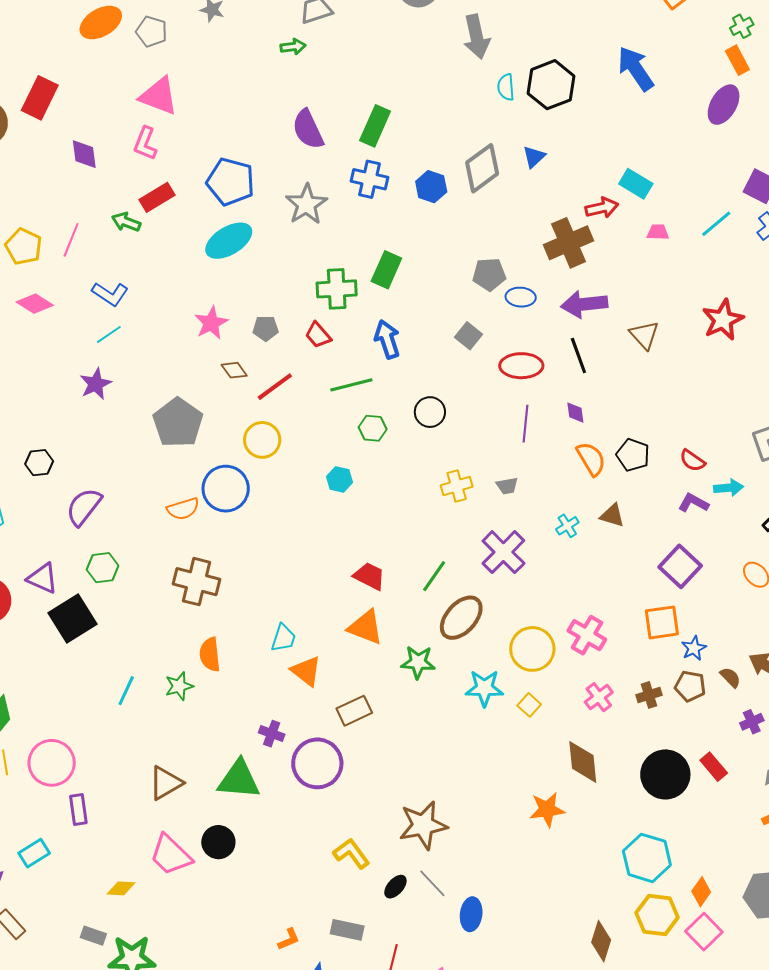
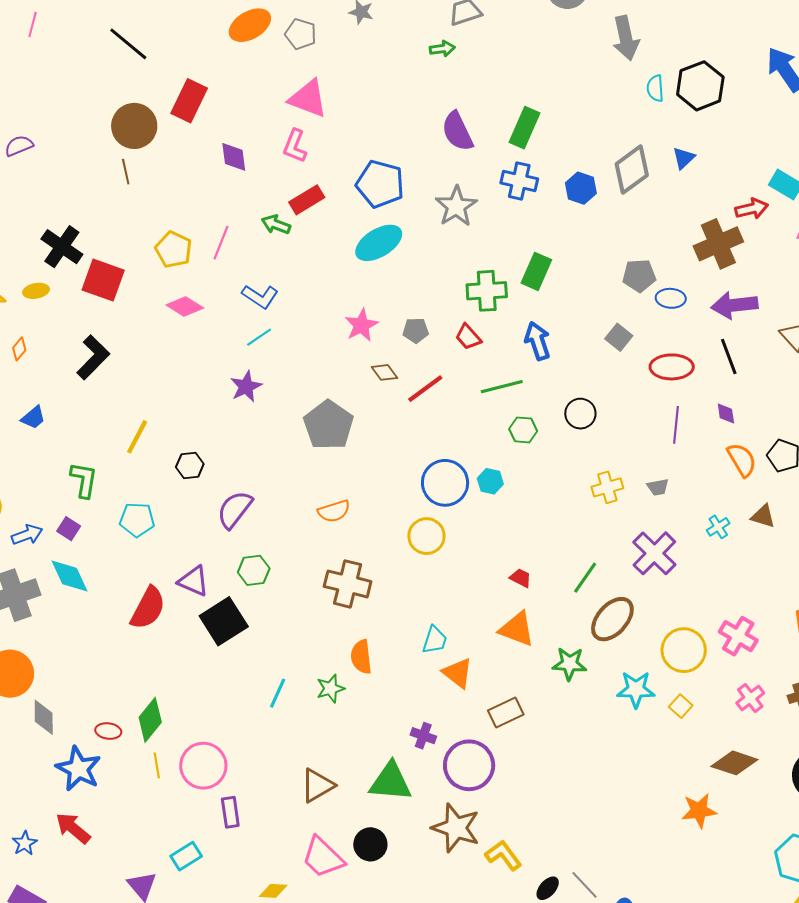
yellow circle: (262, 440) -> (426, 536), moved
blue circle: (226, 489) -> (445, 483), moved
red trapezoid: (369, 576) -> (521, 578), size x0.7
brown diamond: (583, 762) -> (734, 763), turned -66
brown star: (423, 825) -> (456, 828), moved, turned 30

